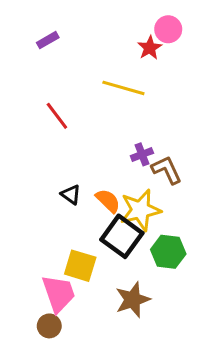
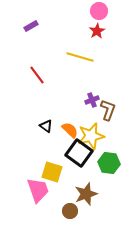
pink circle: (168, 29) -> (99, 11), moved
brown L-shape: (167, 170) -> (108, 110), turned 45
brown circle: (49, 326) -> (70, 211), moved

